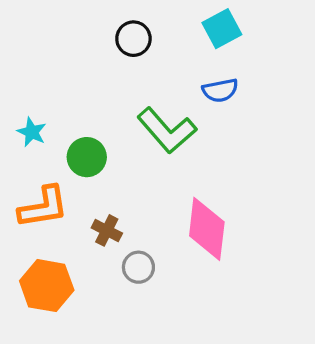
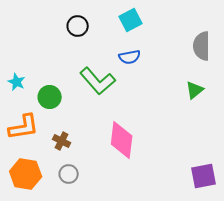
gray circle: (138, 267) -> (69, 174), moved

